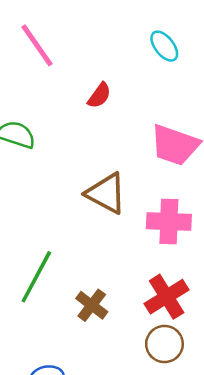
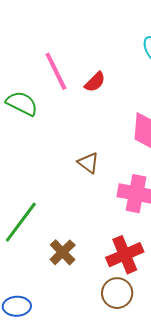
pink line: (37, 45) -> (56, 71), moved
brown triangle: (106, 193) -> (88, 163), size x0.6

